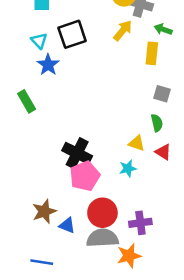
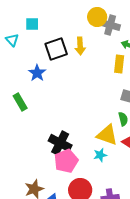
yellow arrow: (123, 31) -> (80, 46), moved, turned 138
cyan triangle: (39, 41) -> (12, 40), moved
yellow triangle: (137, 143) -> (107, 135), size x1.6

